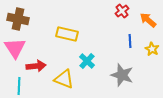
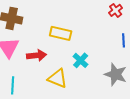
red arrow: (36, 66) -> (37, 55), moved

